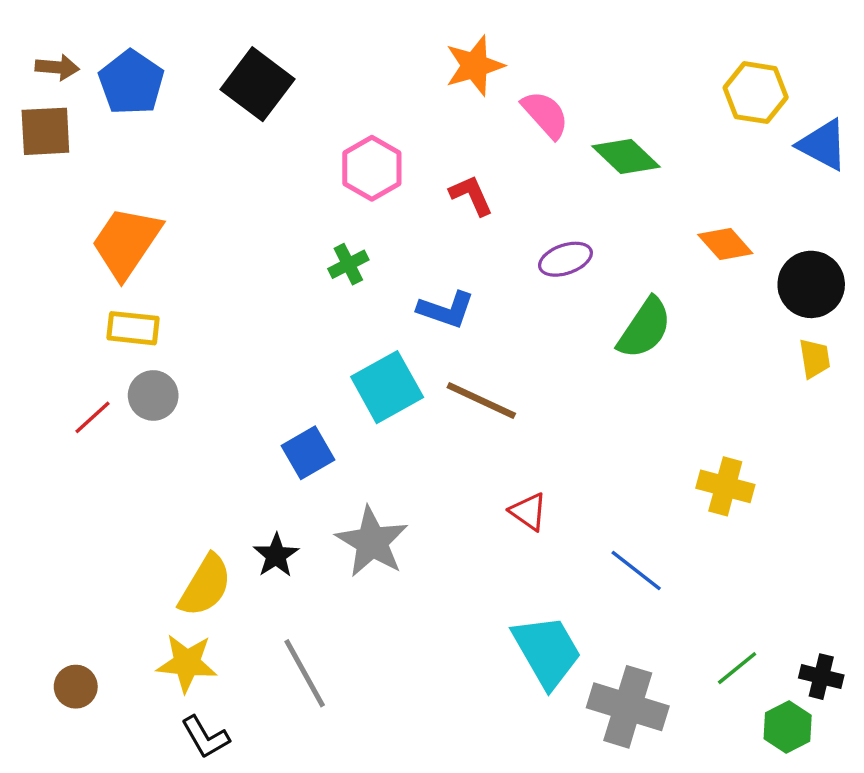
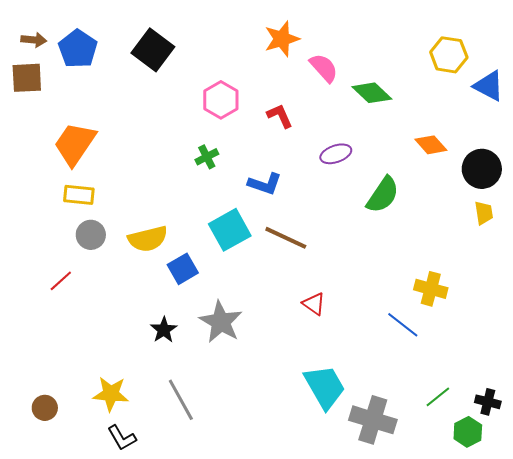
red line: (93, 417) -> (61, 281), moved
blue line: (636, 571) -> (403, 325), moved
yellow semicircle: (205, 586) -> (148, 239), moved, turned 45

